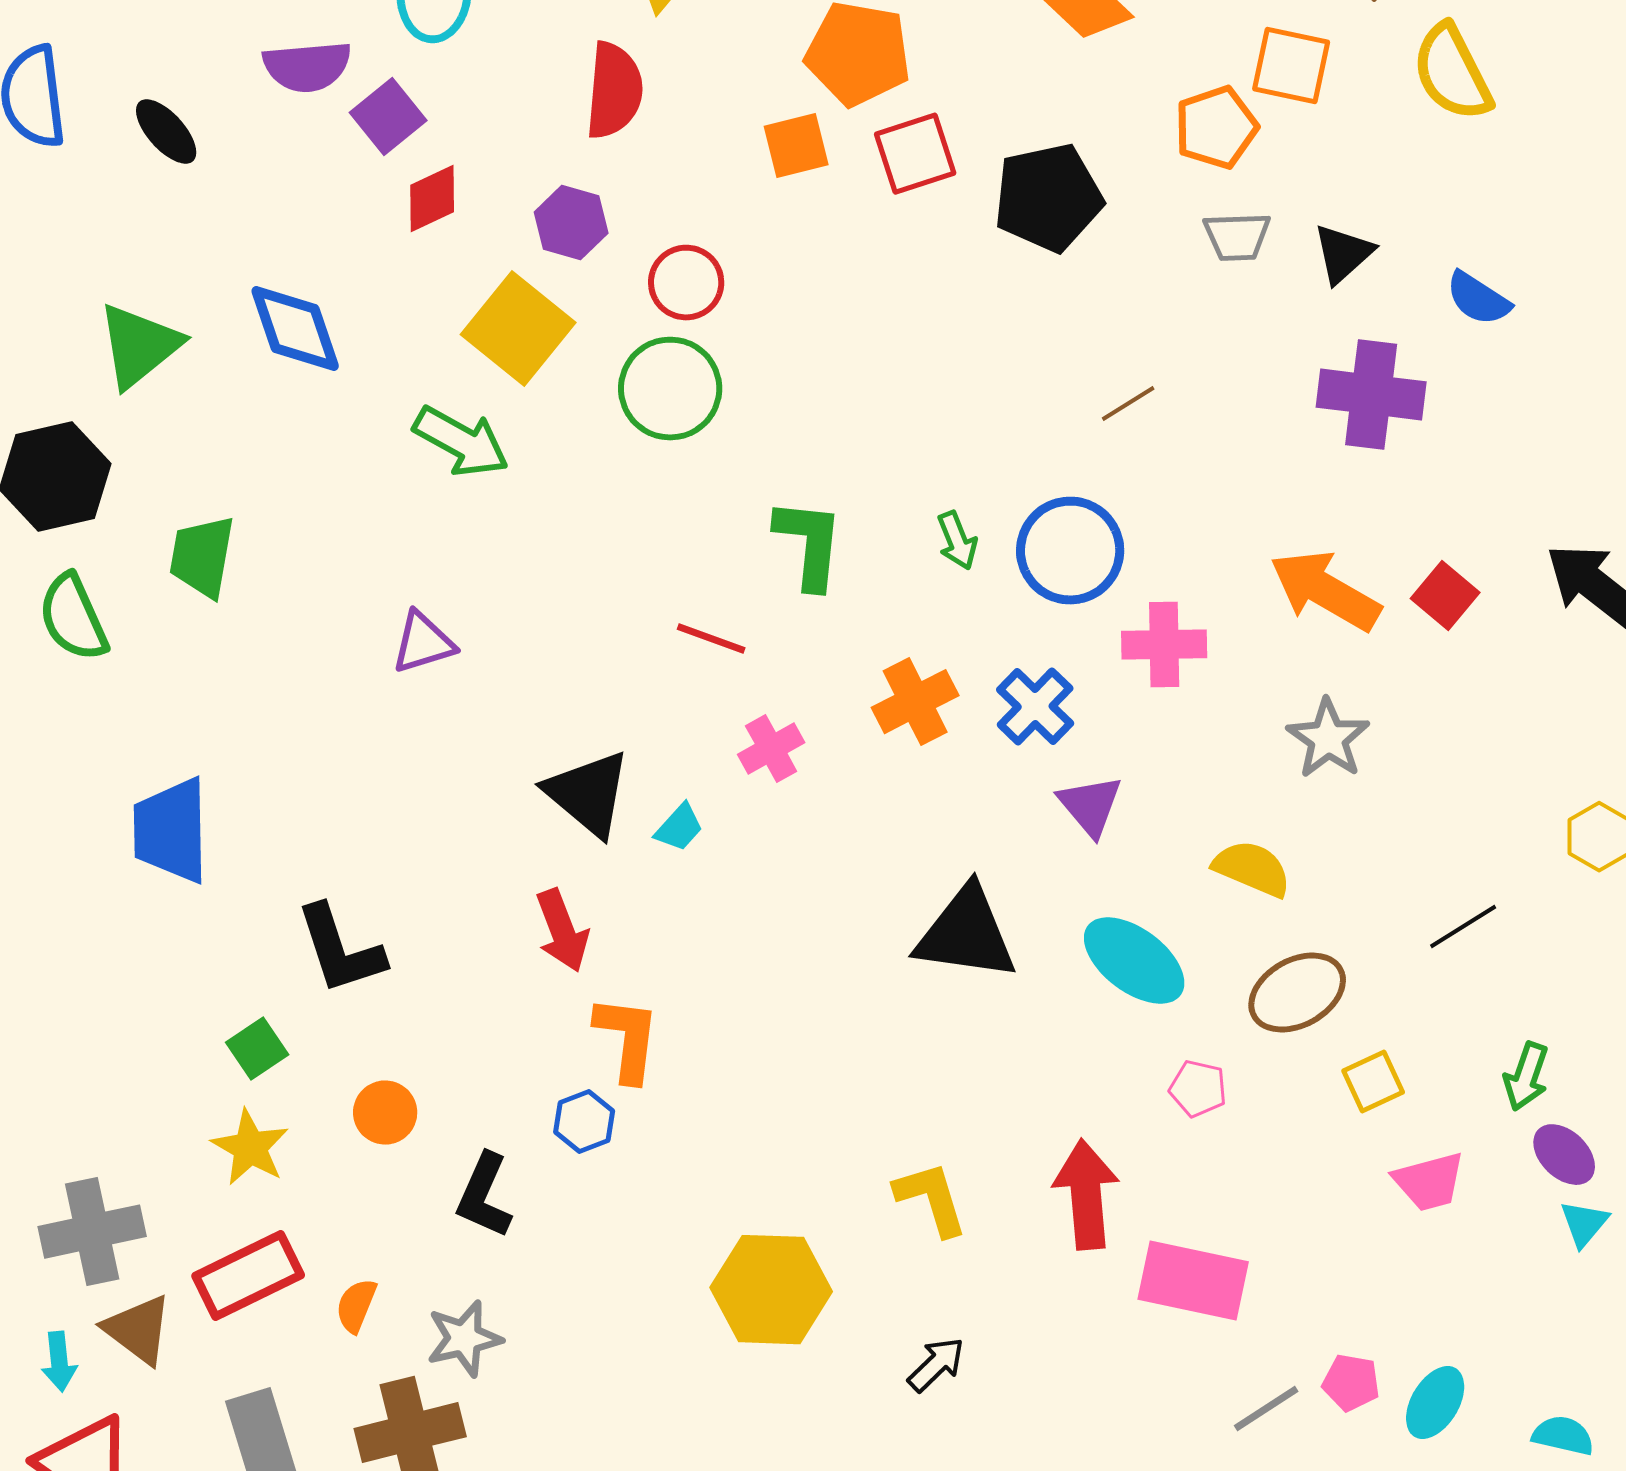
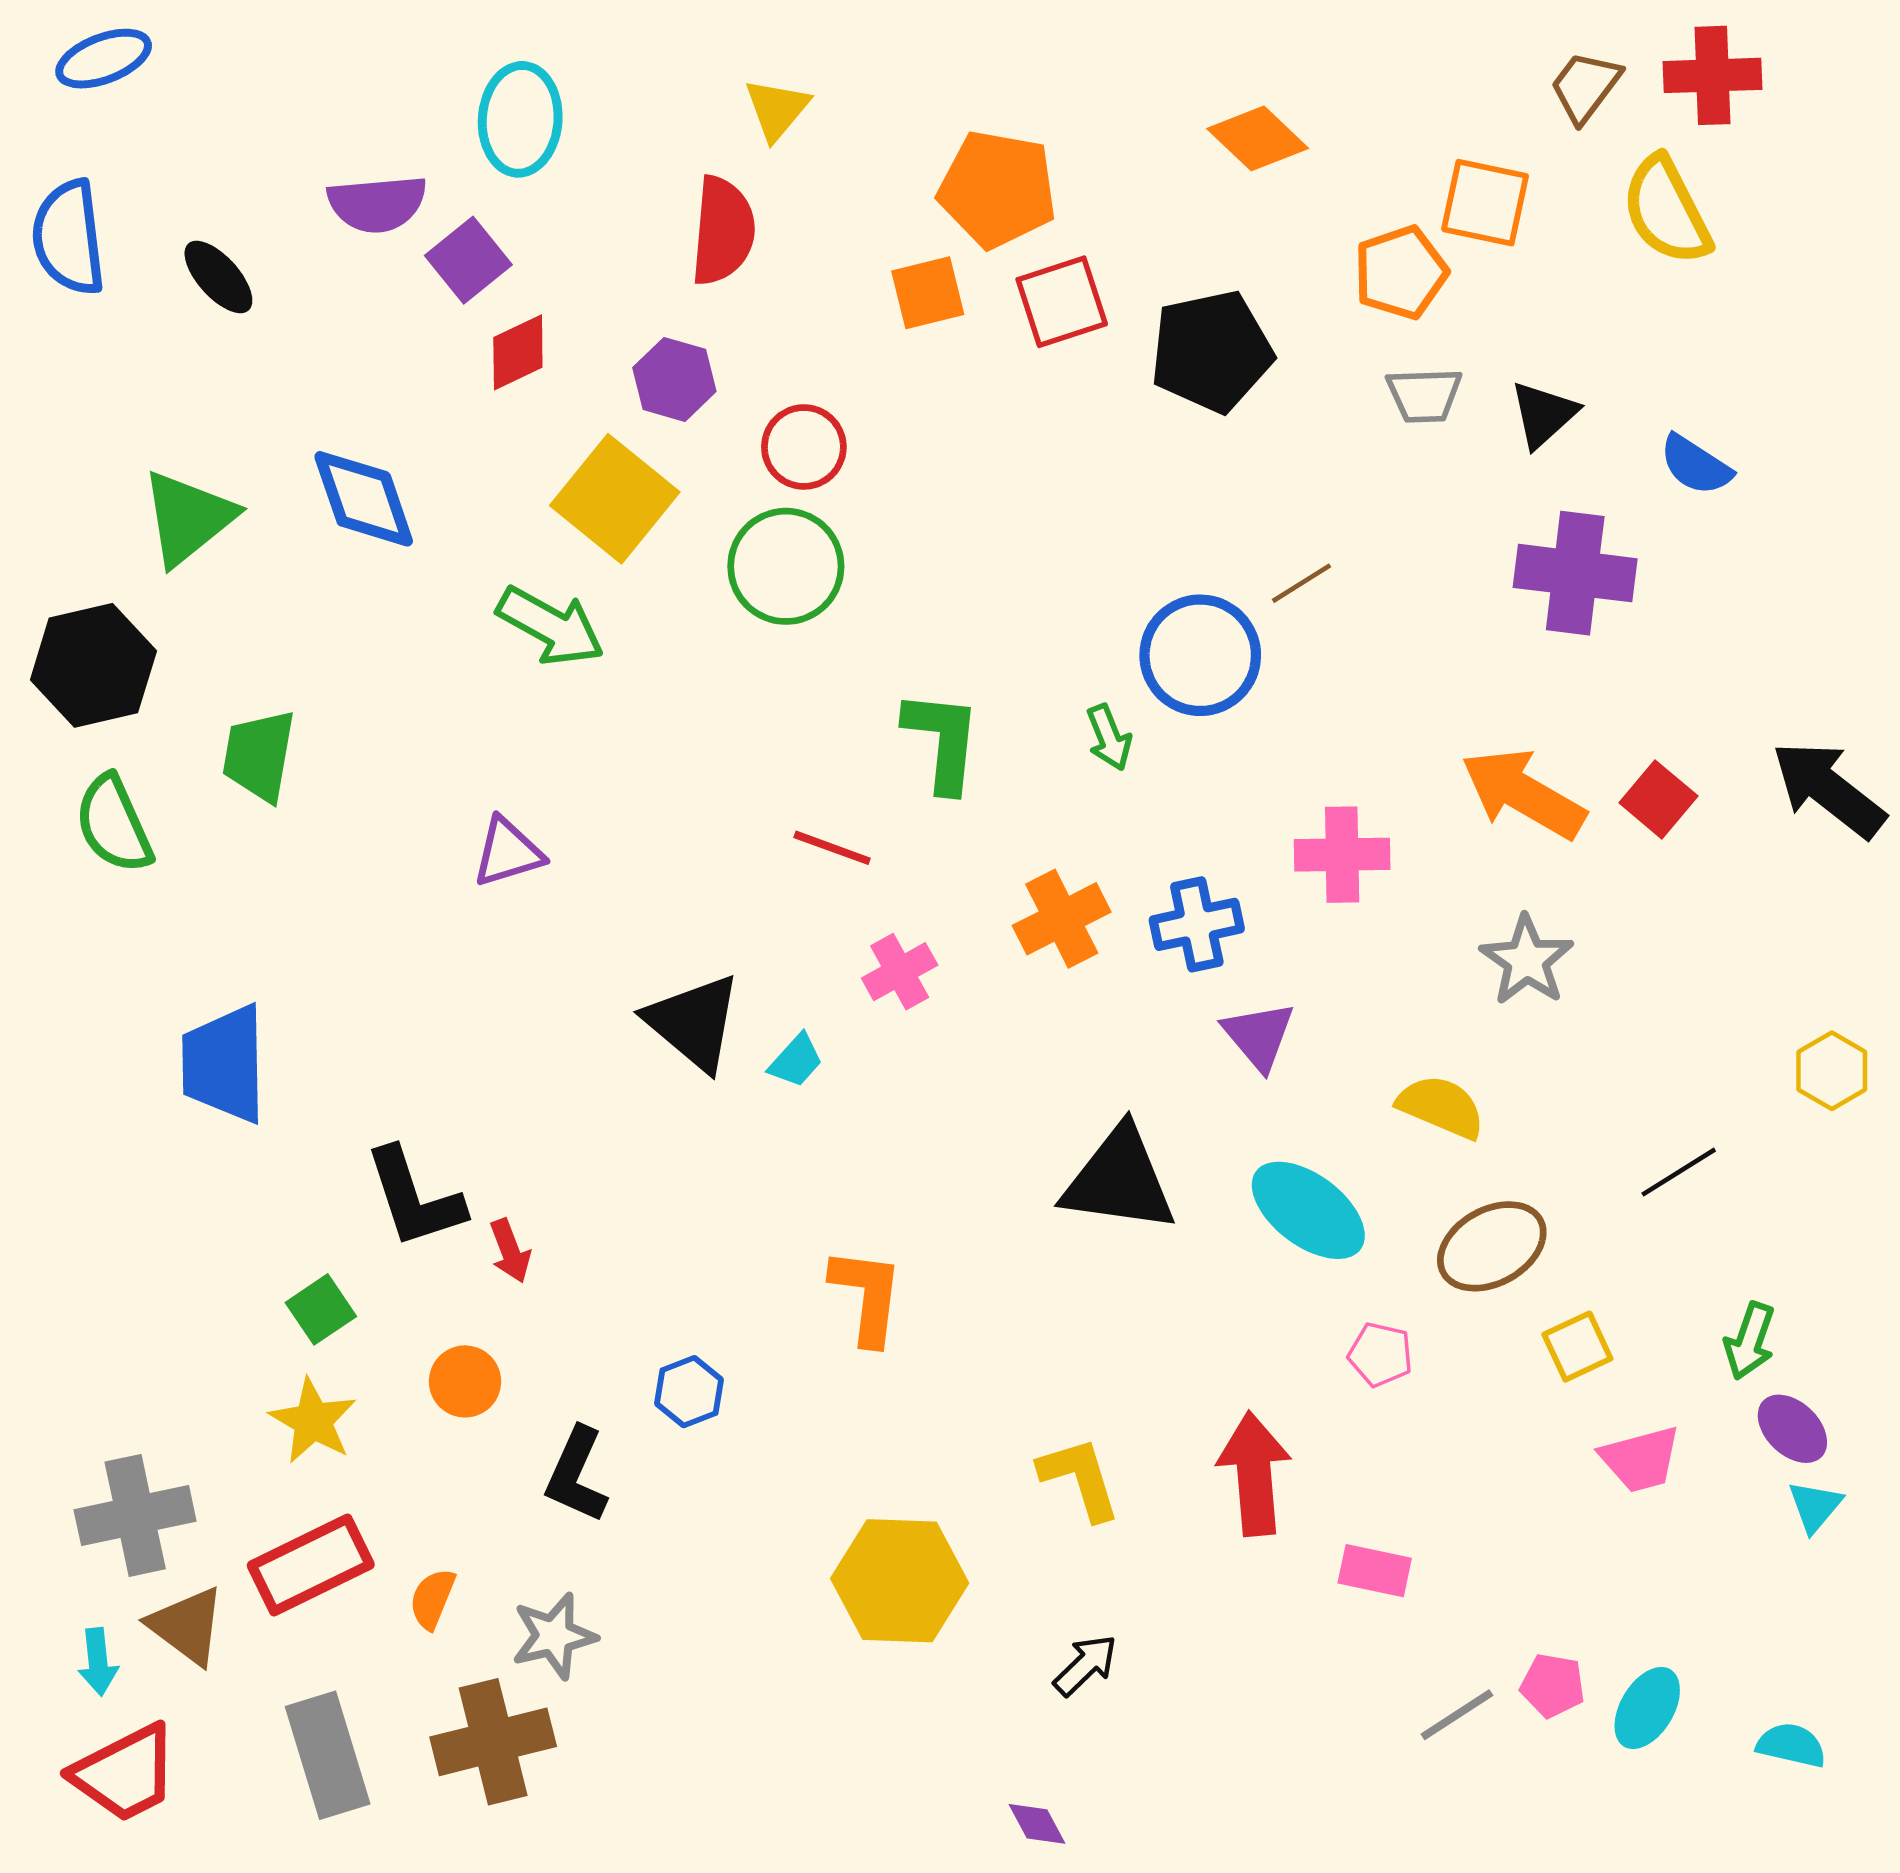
blue circle: (1070, 551) -> (1200, 655), moved
blue cross: (1035, 707) -> (1197, 924), turned 34
red arrow: (562, 931) -> (510, 1251), moved, size x0.7
orange L-shape: (627, 1039) -> (867, 1296), moved
pink rectangle: (1193, 1281) -> (1375, 1571), size x0.6

